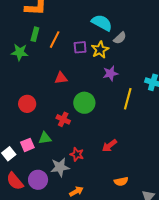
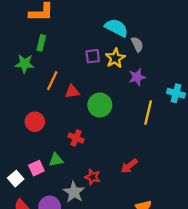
gray semicircle: (120, 38) -> (137, 44), turned -72
orange line: (55, 40) -> (52, 81), moved
purple star: (110, 73) -> (137, 77), moved
green circle: (84, 103) -> (100, 105), moved
gray star: (60, 167) -> (74, 192), turned -30

